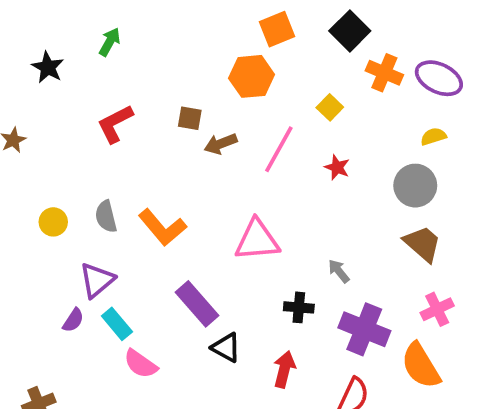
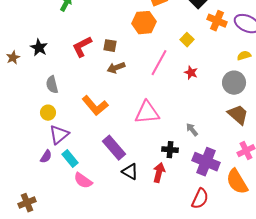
black star: (48, 67) -> (39, 48), moved
red L-shape: (115, 124) -> (82, 47), moved
brown arrow: (221, 144) -> (116, 68), moved
gray semicircle: (106, 216) -> (52, 85), moved
yellow circle: (53, 222) -> (48, 113), moved
red arrow: (284, 369) -> (159, 173), moved

